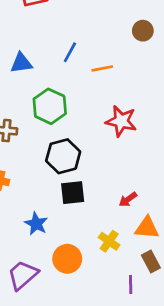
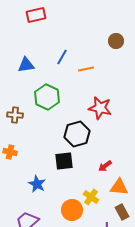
black hexagon: (63, 156) -> (77, 134), moved
orange circle: (67, 259) -> (72, 210), moved

